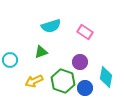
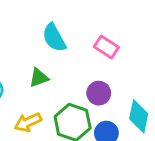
cyan semicircle: (51, 26) -> (54, 38), turned 78

